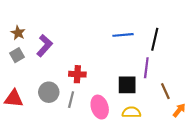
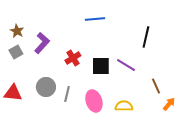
blue line: (123, 35) -> (95, 19), moved
purple line: (146, 68) -> (126, 65), moved, turned -66
red cross: (77, 74) -> (73, 58), moved, turned -35
black square: (127, 85) -> (101, 66), moved

